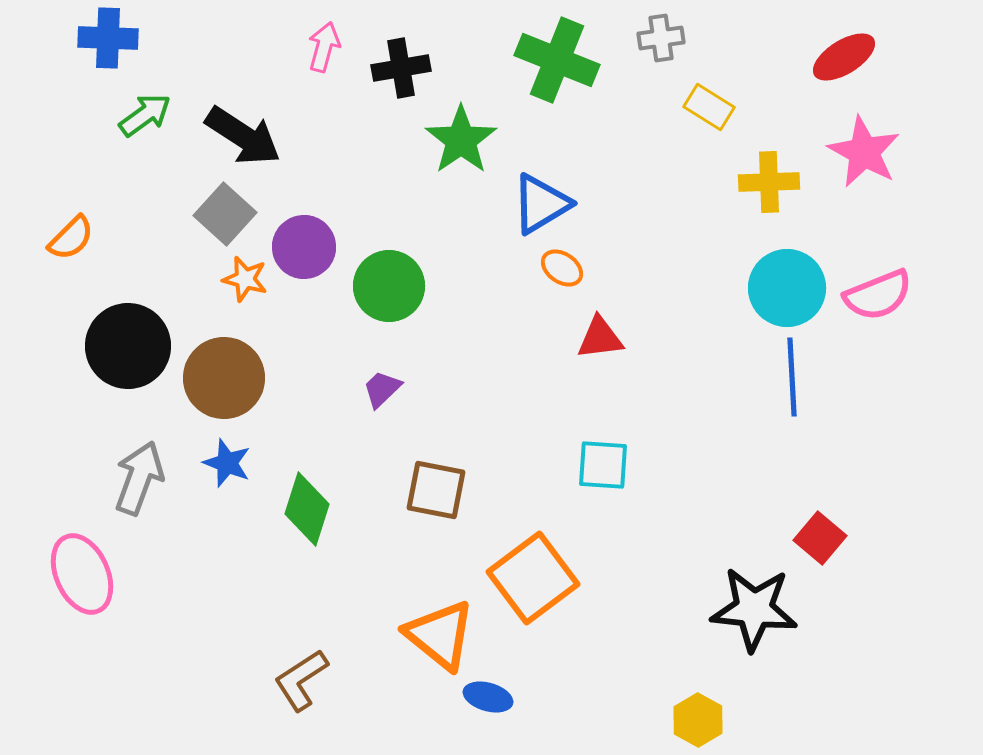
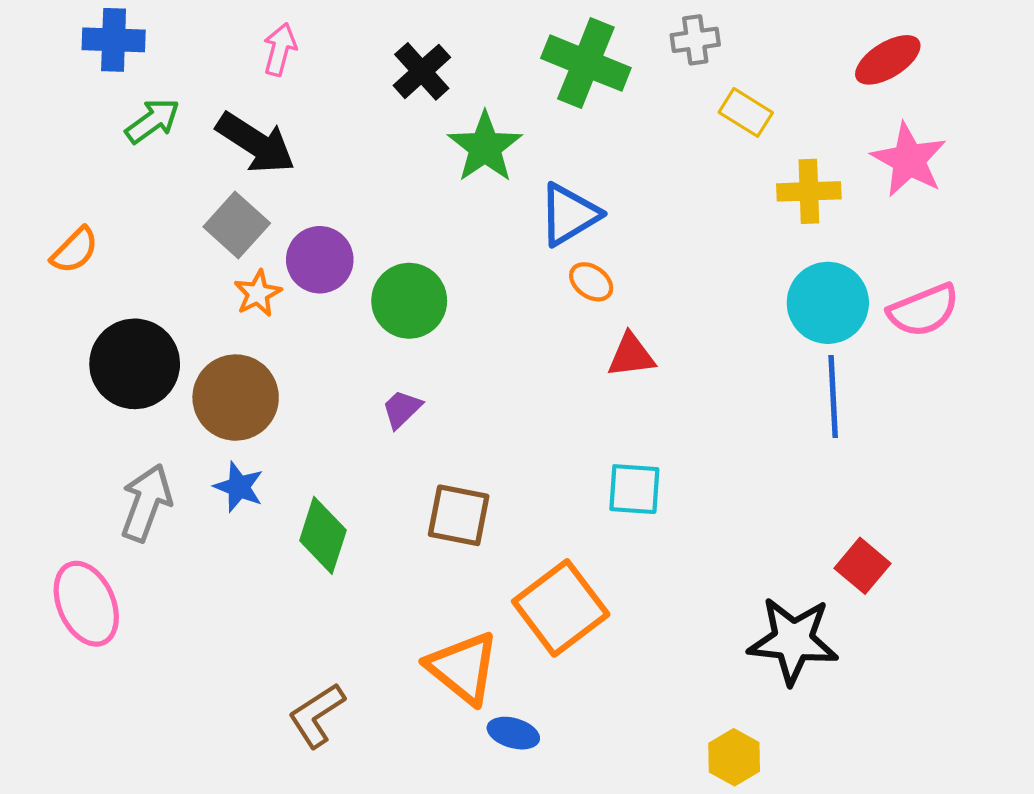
pink arrow: (324, 47) -> (280, 49), moved
black cross: (401, 68) -> (422, 71), turned -32
orange star: (245, 279) -> (258, 293), turned 30

